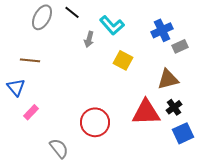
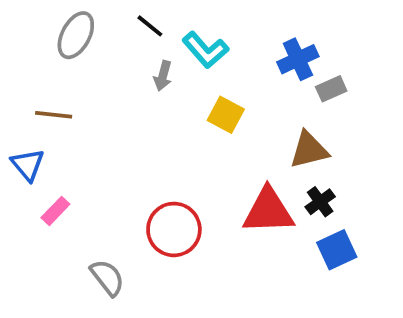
black line: (72, 12) -> (150, 26), moved

